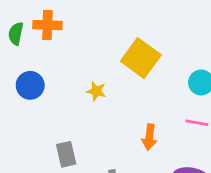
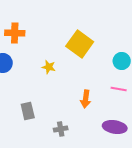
orange cross: (47, 25) -> (15, 33), moved

